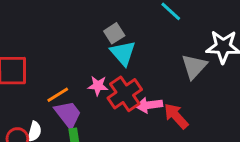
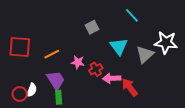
cyan triangle: (123, 53) -> (119, 46), moved
red cross: (125, 94) -> (96, 69), size x0.6
orange line: (58, 95) -> (52, 54), moved

